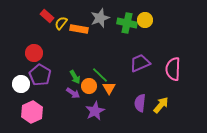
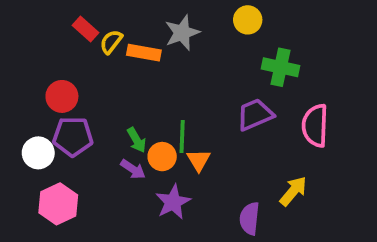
yellow circle: (145, 20) -> (248, 20), moved
green cross: (127, 23) -> (280, 67), moved
purple pentagon: (40, 75) -> (73, 136), turned -30
green line: (100, 75) -> (182, 136), turned 48
purple semicircle: (140, 103) -> (250, 218), moved

